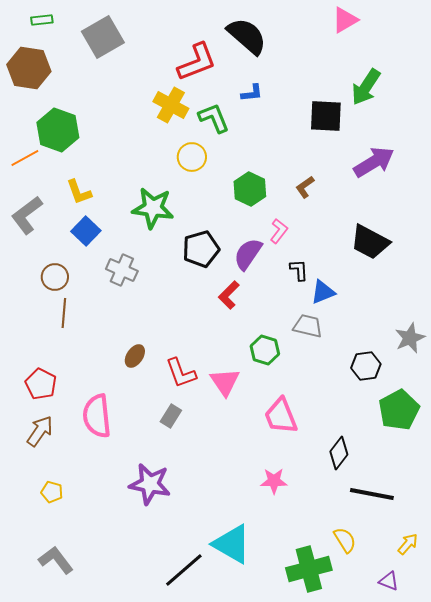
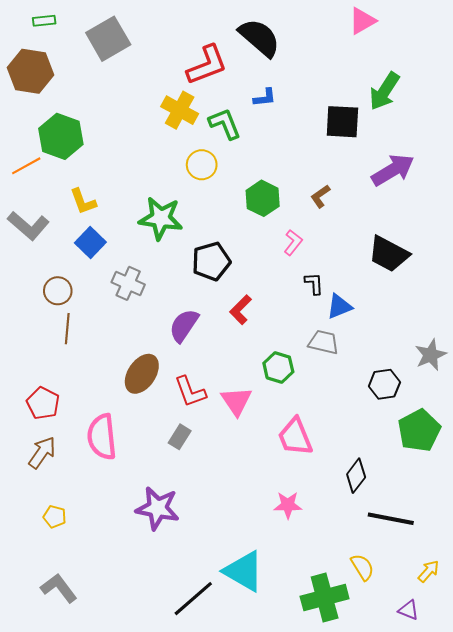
gray L-shape: (27, 215) -> (28, 226), turned -102
purple semicircle: (248, 254) -> (184, 325), moved
brown ellipse: (135, 356) -> (142, 374), size x1.6

